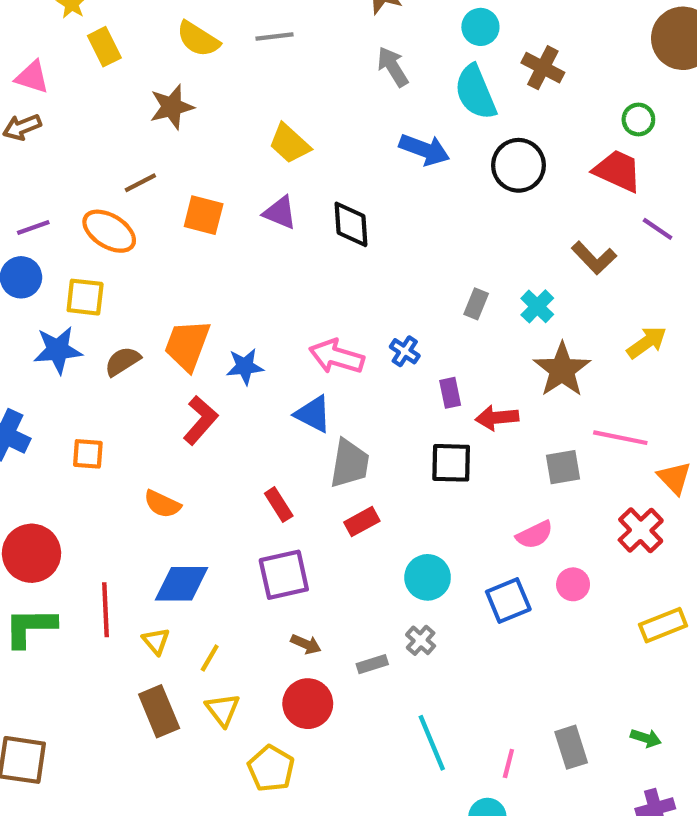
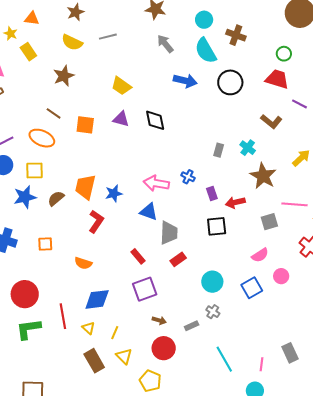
brown line: (140, 183) -> (54, 113), turned 70

